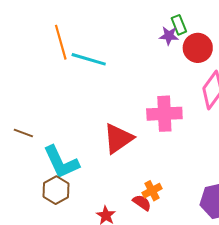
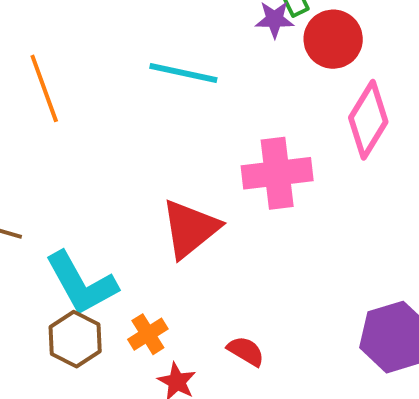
orange line: (61, 42) -> (44, 88), moved
cyan line: (89, 59) -> (183, 73), moved
orange cross: (152, 191) -> (148, 334), moved

